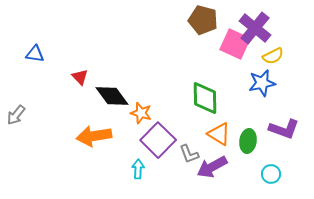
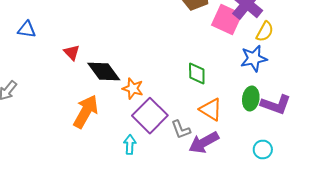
yellow semicircle: (273, 56) -> (265, 32), turned -35
green diamond: (205, 98) -> (197, 74), size x0.7
orange arrow: (94, 136) -> (86, 112), turned 128
green ellipse: (248, 141) -> (251, 98), moved

